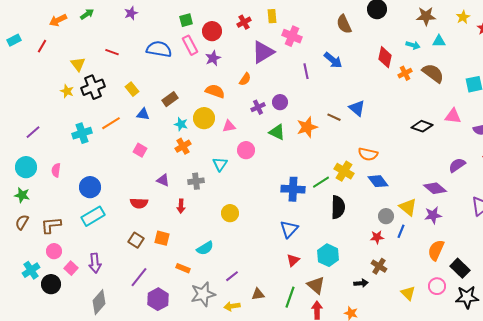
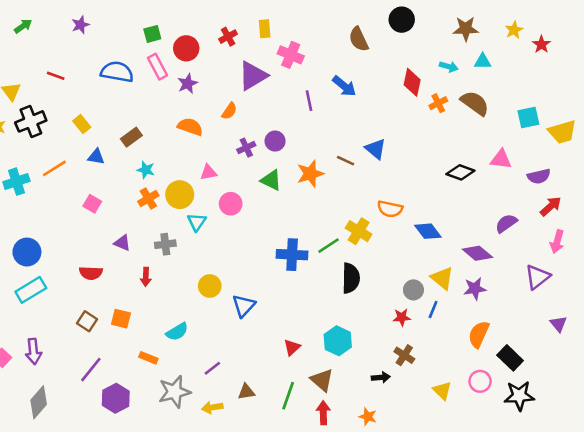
yellow circle: (204, 118) -> (180, 195), moved
blue diamond: (378, 181) -> (428, 231), moved
blue triangle: (289, 229) -> (244, 306), moved

